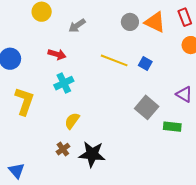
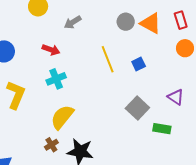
yellow line: (114, 60) -> (108, 59), turned 44
blue square: (145, 63) -> (139, 64), turned 32
yellow semicircle: (72, 121) -> (62, 117), size x1.5

